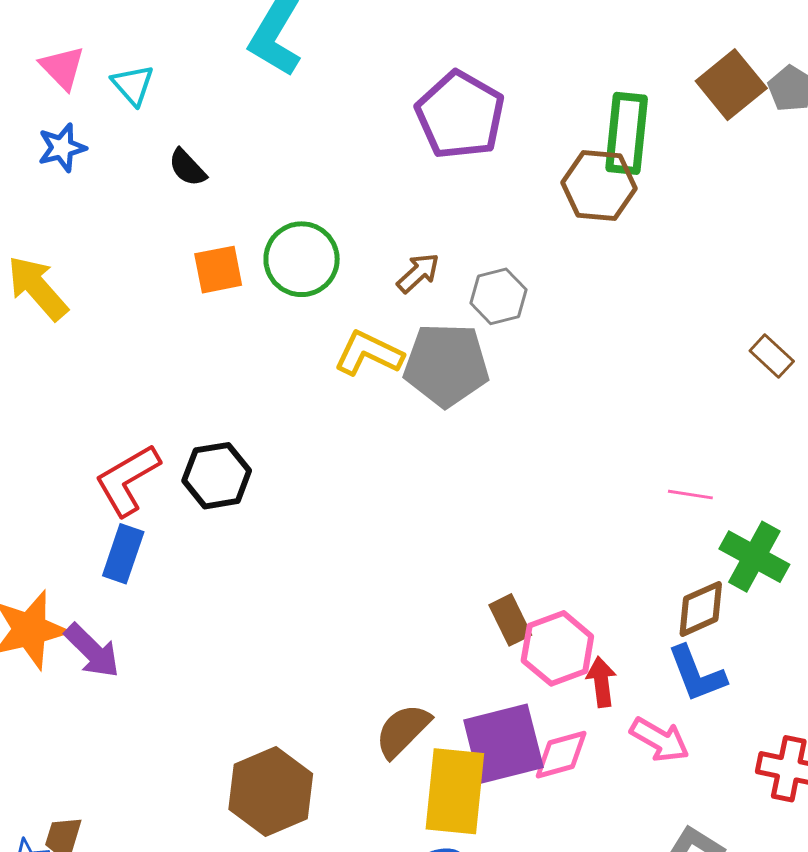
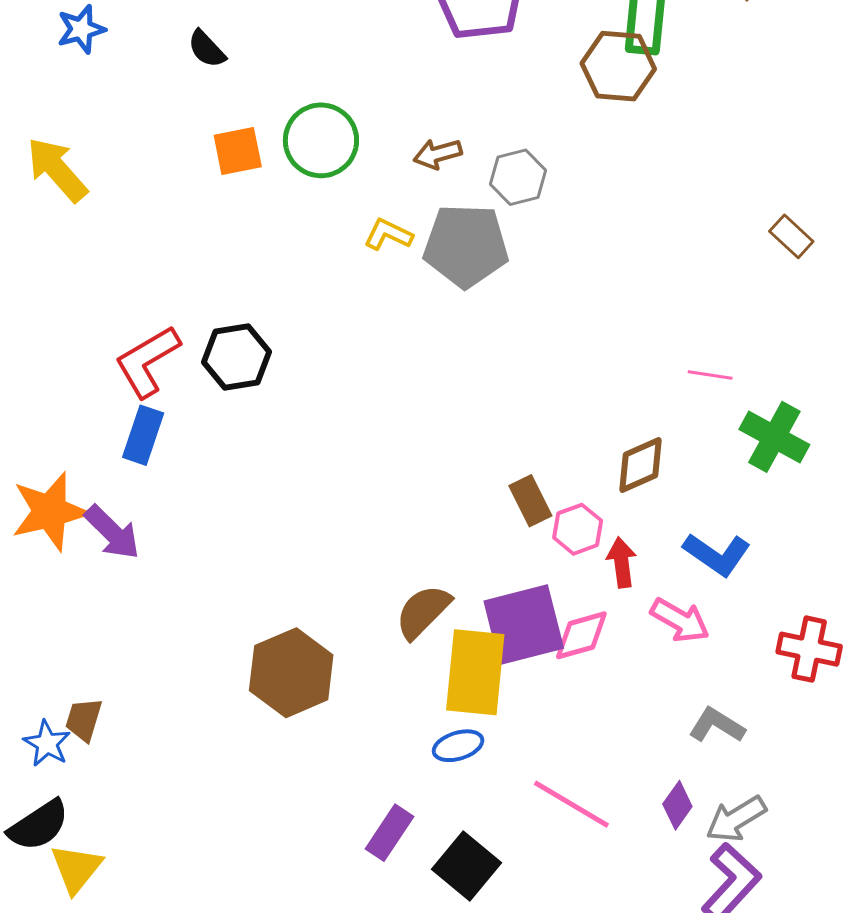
brown arrow: (418, 273) -> (438, 154), turned -153
yellow L-shape: (369, 353) -> (388, 234), size x0.7
brown diamond: (701, 609) -> (640, 465), moved
pink hexagon: (557, 648) -> (578, 529), size x0.7
blue L-shape: (697, 674) -> (717, 554), turned -34

